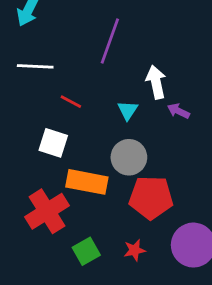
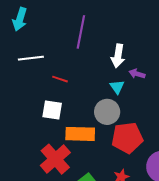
white arrow: (156, 82) -> (118, 56), turned -150
cyan triangle: (128, 110) -> (117, 87), moved

